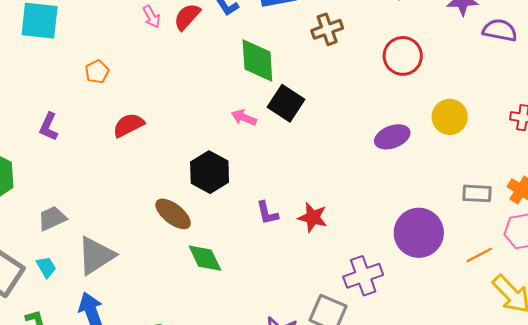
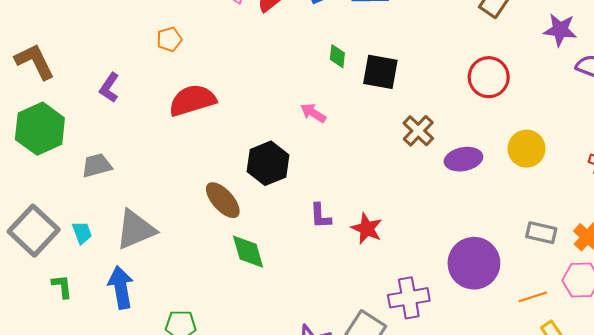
brown cross: (327, 29) -> (418, 131), moved, turned -36
green diamond: (257, 60) -> (337, 56), size x0.5
black square: (286, 103) -> (380, 72), moved, turned -33
red semicircle: (128, 125) -> (192, 100), size x1.4
gray trapezoid: (52, 218) -> (97, 165), moved

